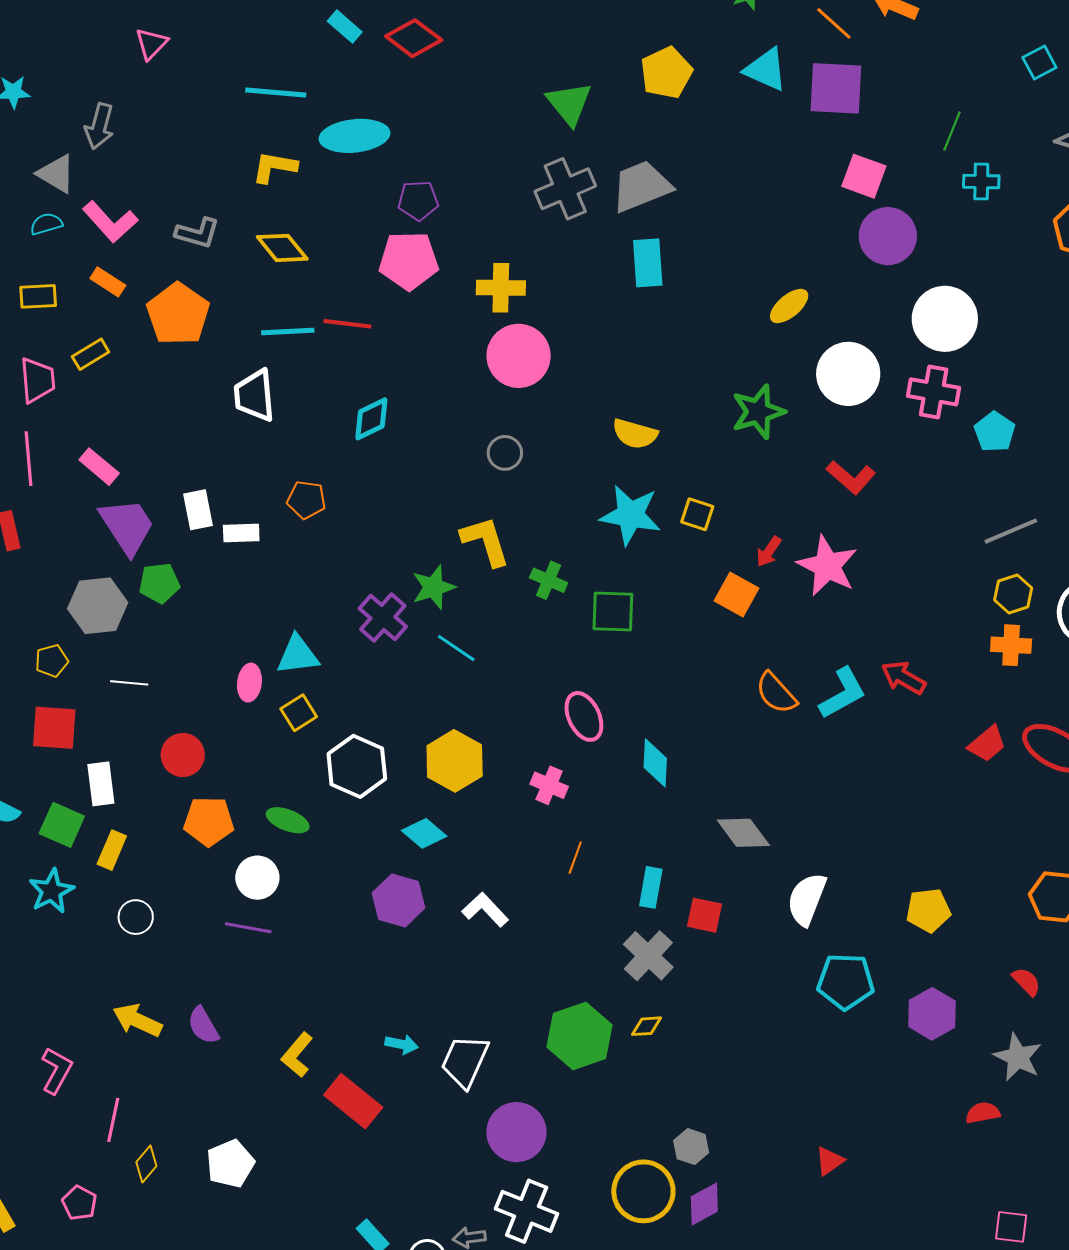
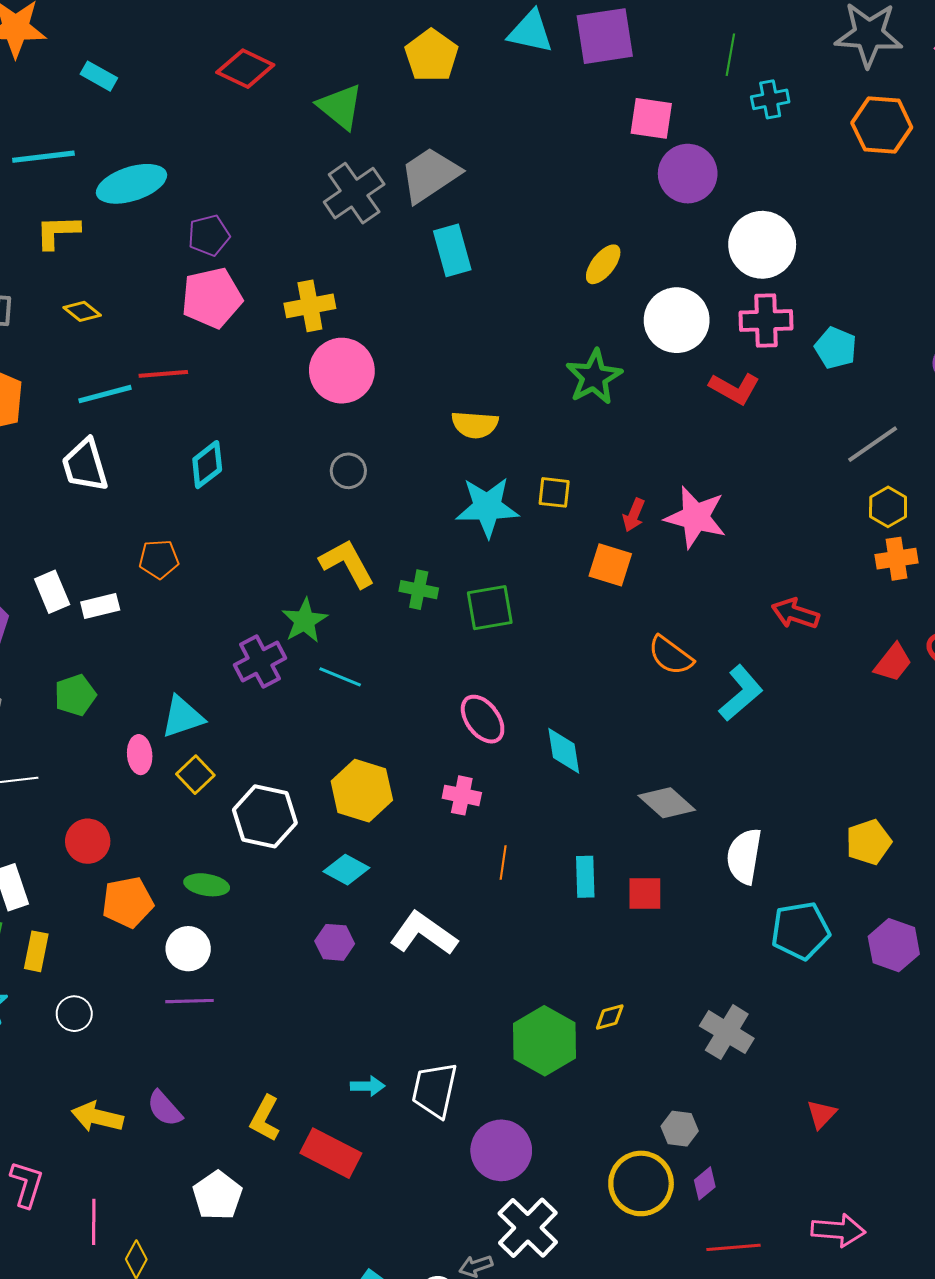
red diamond: (414, 38) -> (245, 69), moved
yellow diamond: (282, 248) -> (82, 311), size x0.7
red L-shape: (851, 477) -> (734, 388), moved
green pentagon: (159, 583) -> (75, 695), moved
purple cross: (383, 618) -> (260, 662), turned 33
cyan L-shape: (843, 693) -> (741, 693), moved
purple hexagon: (399, 900) -> (335, 942), size x0.7
white L-shape: (485, 910) -> (423, 933), size x1.4
gray cross: (648, 956) -> (727, 1032), moved
white pentagon: (230, 1164) -> (217, 1195), moved
purple diamond: (704, 1204) -> (705, 1183), size x0.7
white cross: (527, 1211) -> (528, 1228), turned 34

